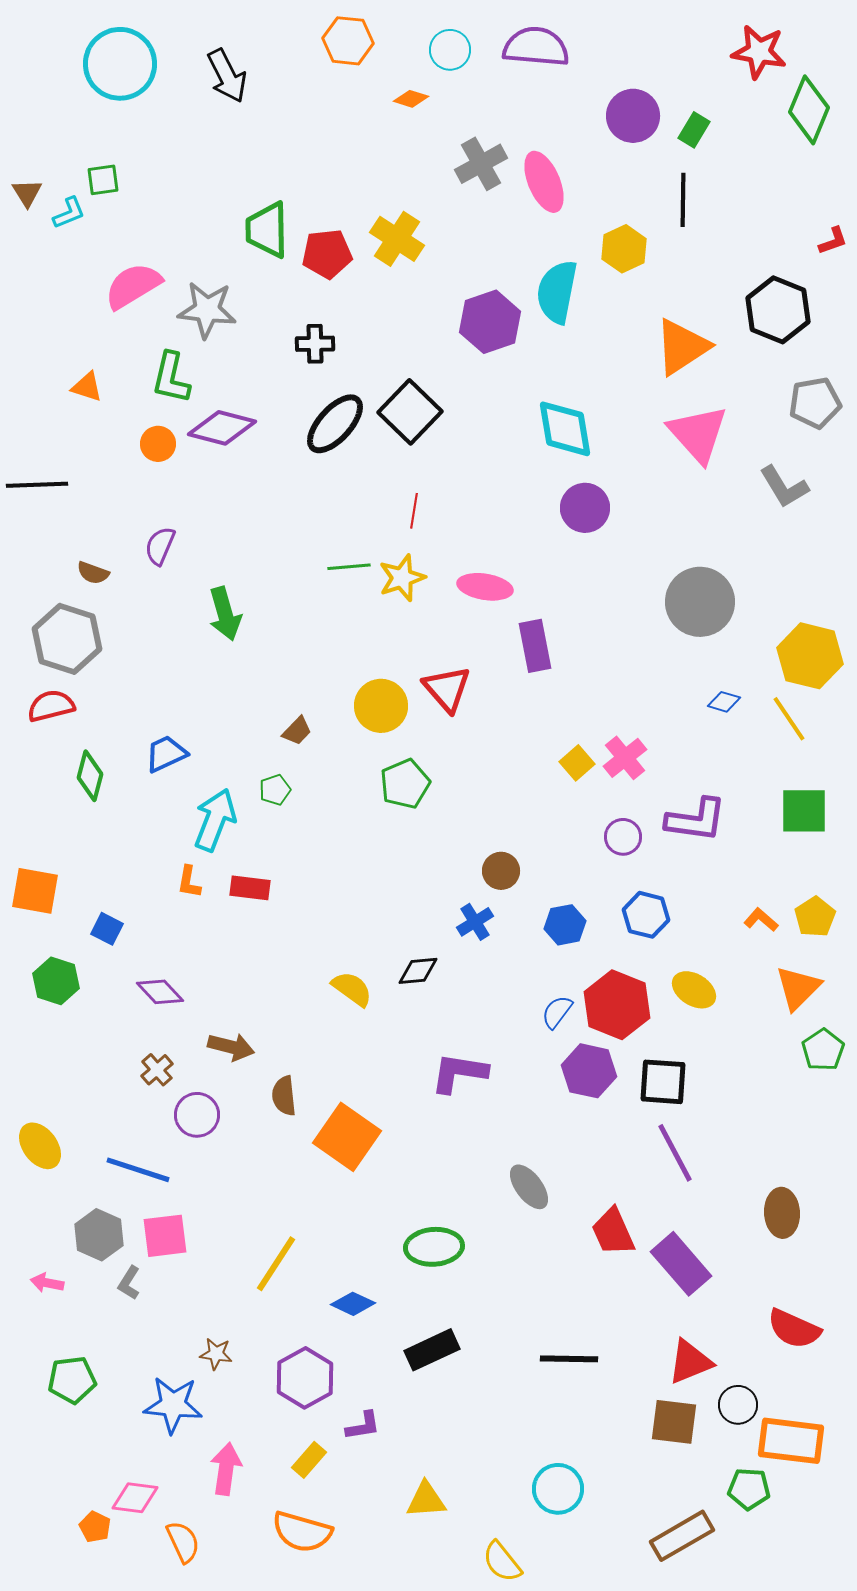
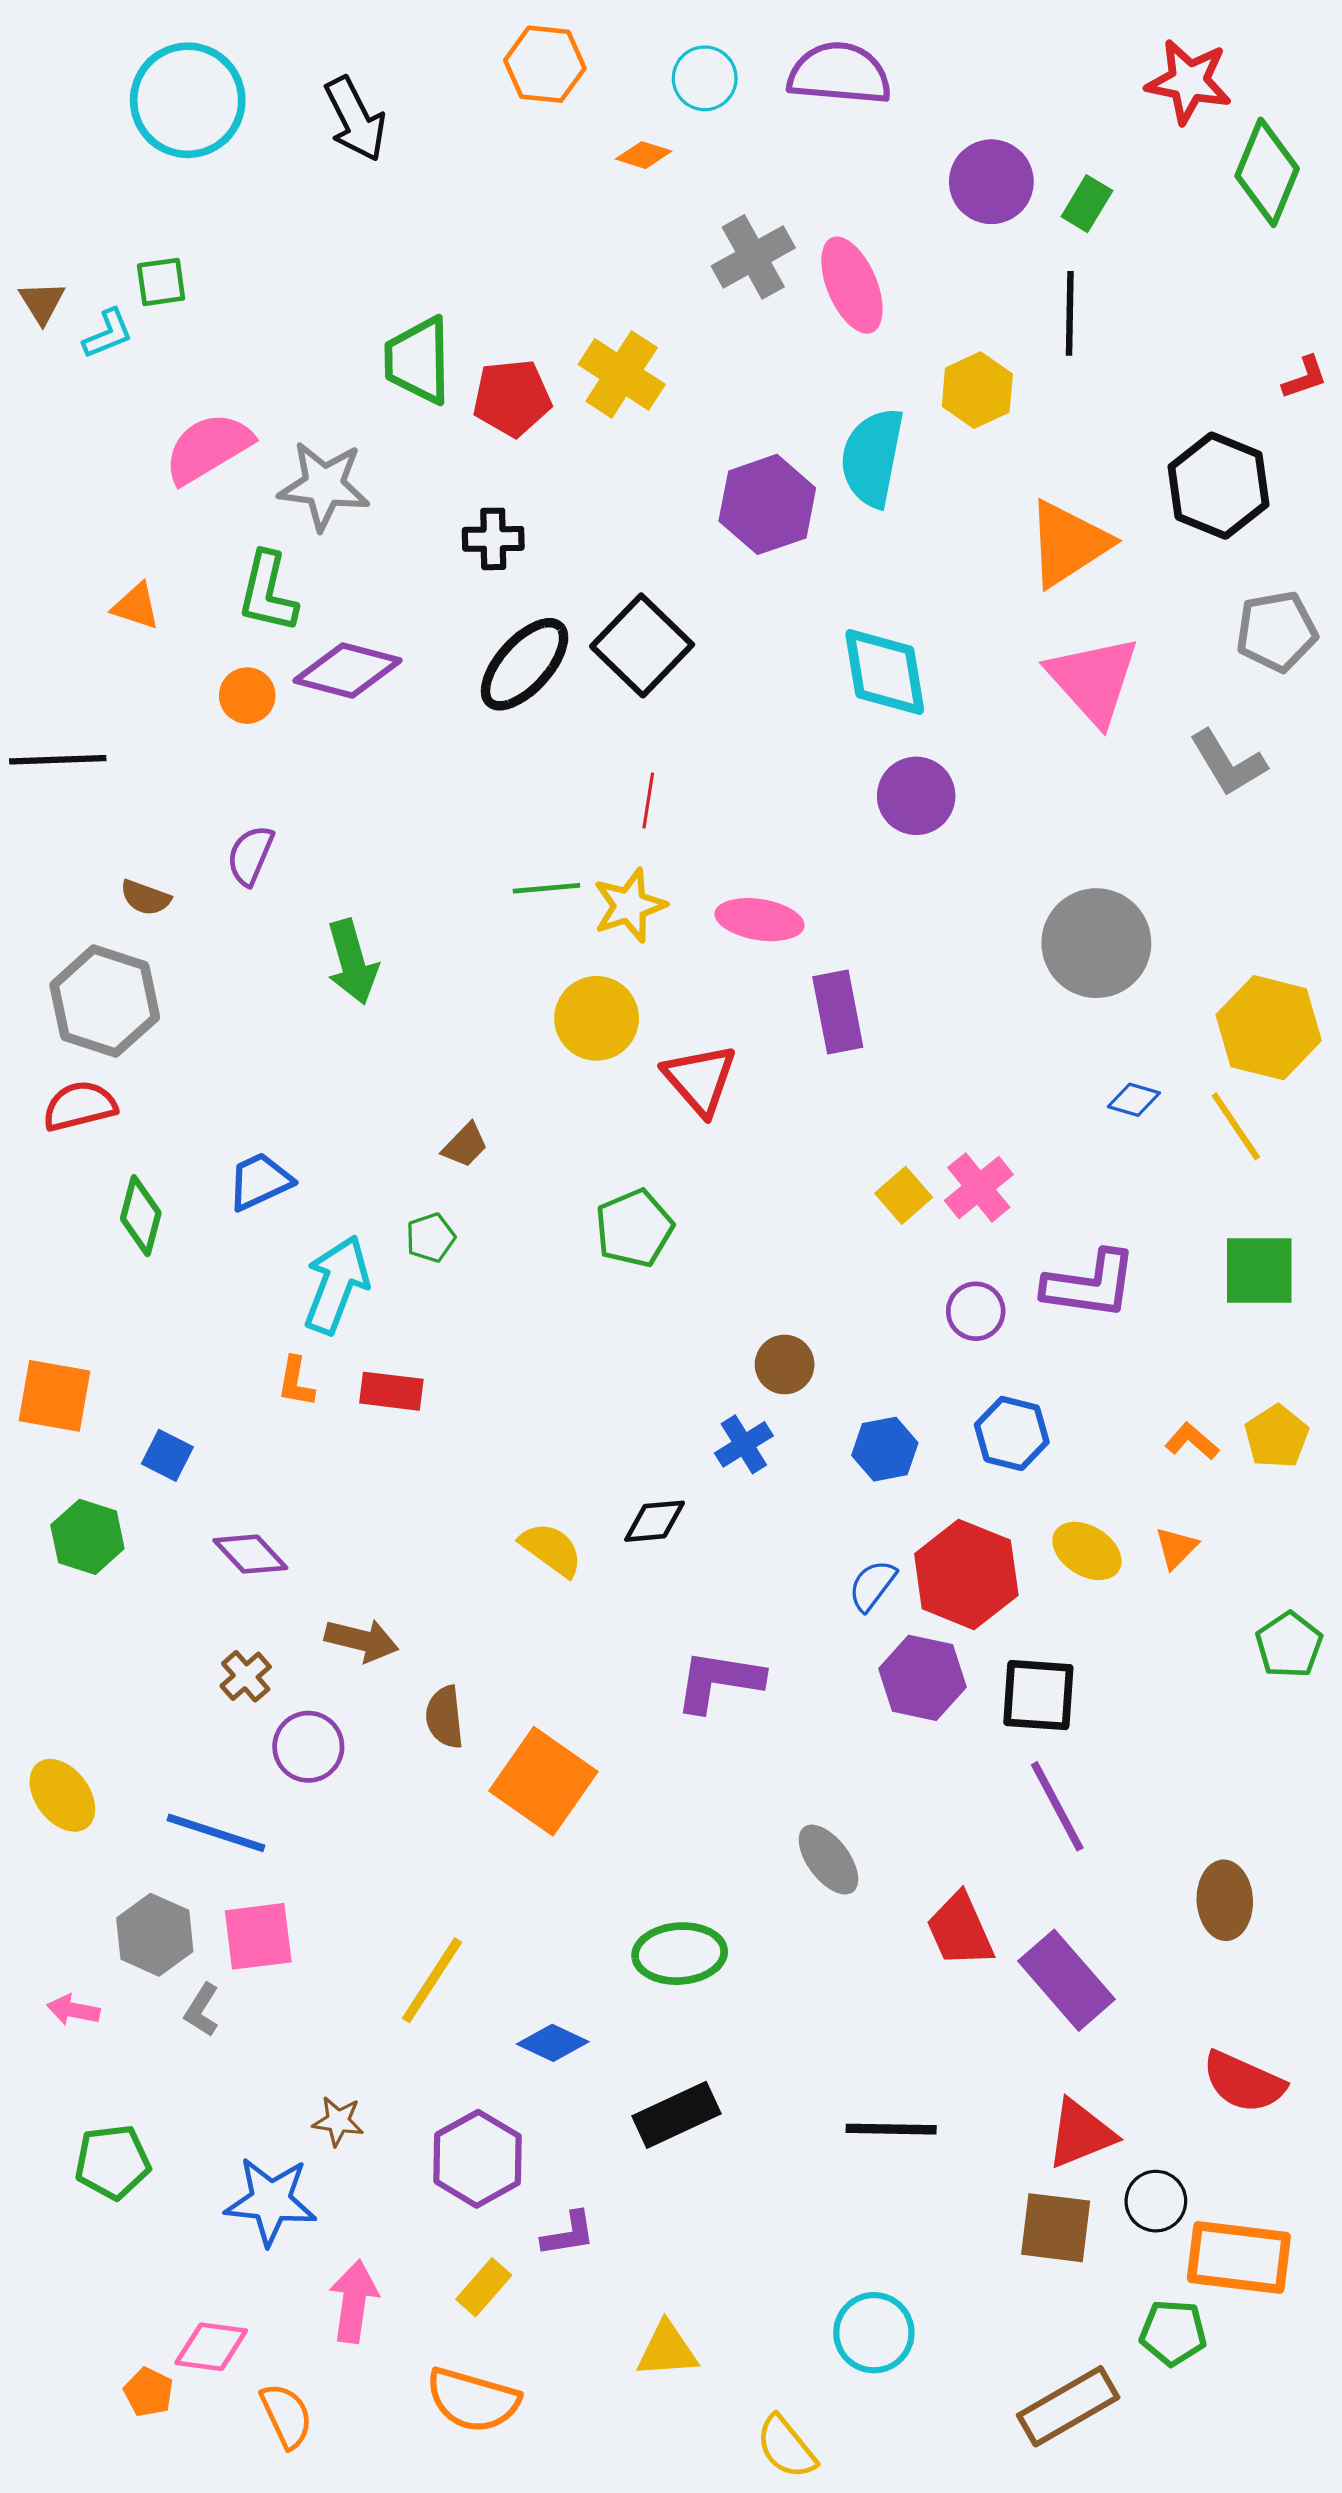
yellow circle: (381, 706) -> (597, 1018), moved
orange triangle: (798, 988) -> (1176, 1548), moved, size x0.6

